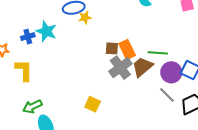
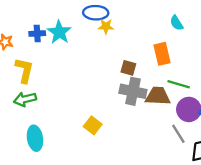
orange rectangle: (127, 50) -> (162, 54), moved
brown trapezoid: (142, 67) -> (158, 96), turned 30
gray cross: (120, 68) -> (133, 91), turned 35
green arrow: (32, 107) -> (25, 99), moved

